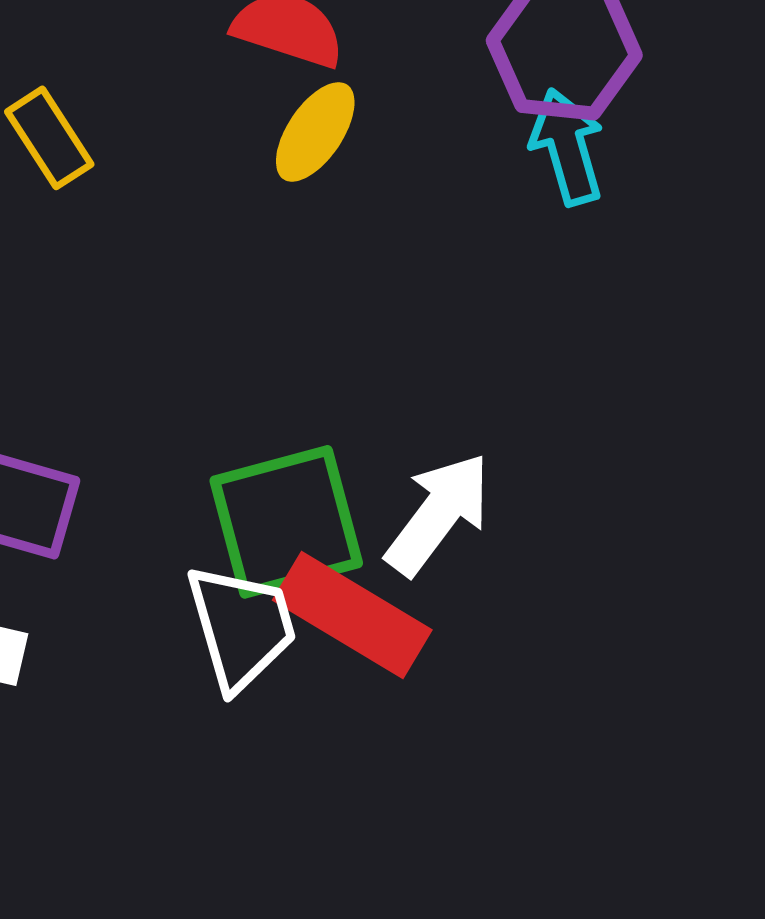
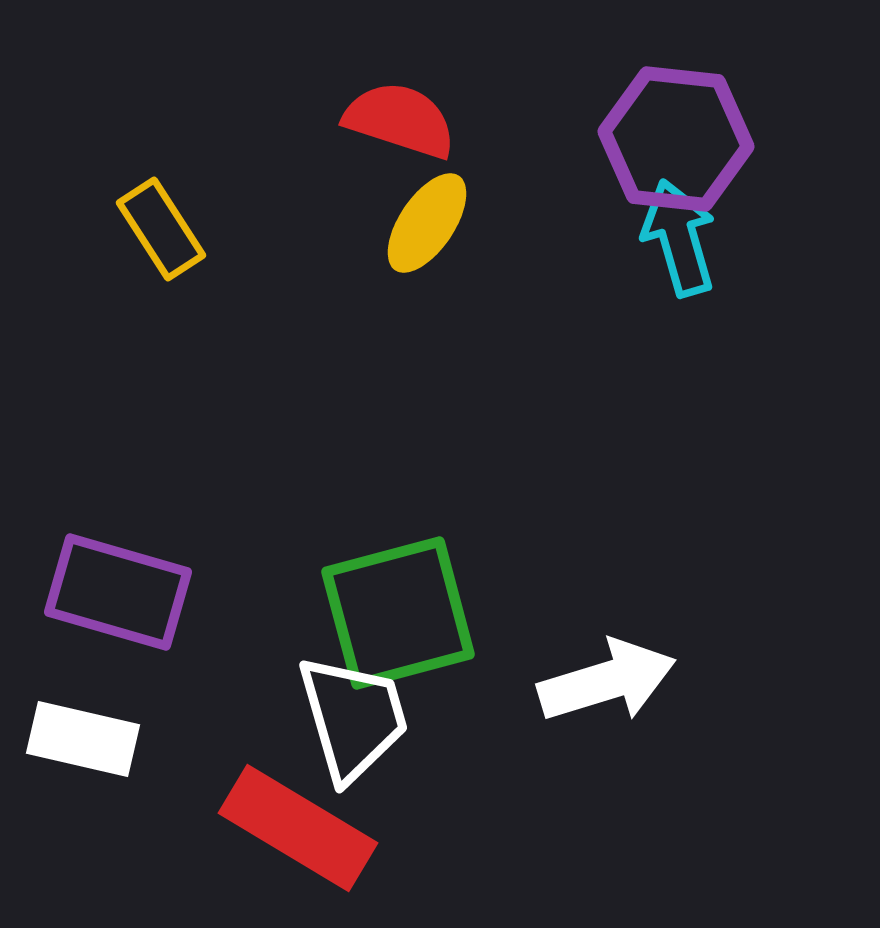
white arrow: (438, 514) -> (607, 681), moved, turned 36
red rectangle: (352, 615) -> (298, 828), moved

